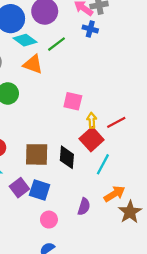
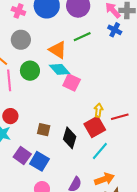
cyan diamond: (25, 40) -> (60, 69), moved
pink square: (73, 101) -> (72, 83), moved
brown square: (37, 154) -> (44, 130), size x0.6
purple square: (19, 188) -> (22, 155), turned -30

